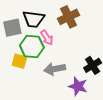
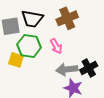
pink arrow: (47, 38) -> (56, 46), moved
gray arrow: (55, 69) -> (67, 69), moved

